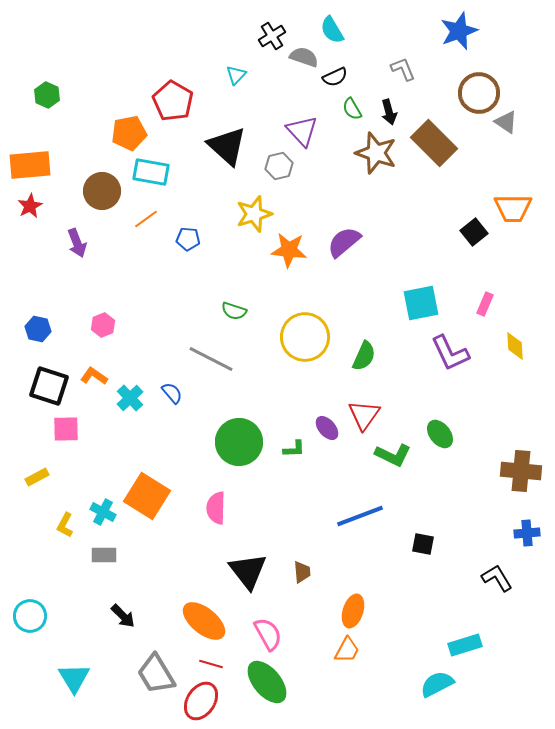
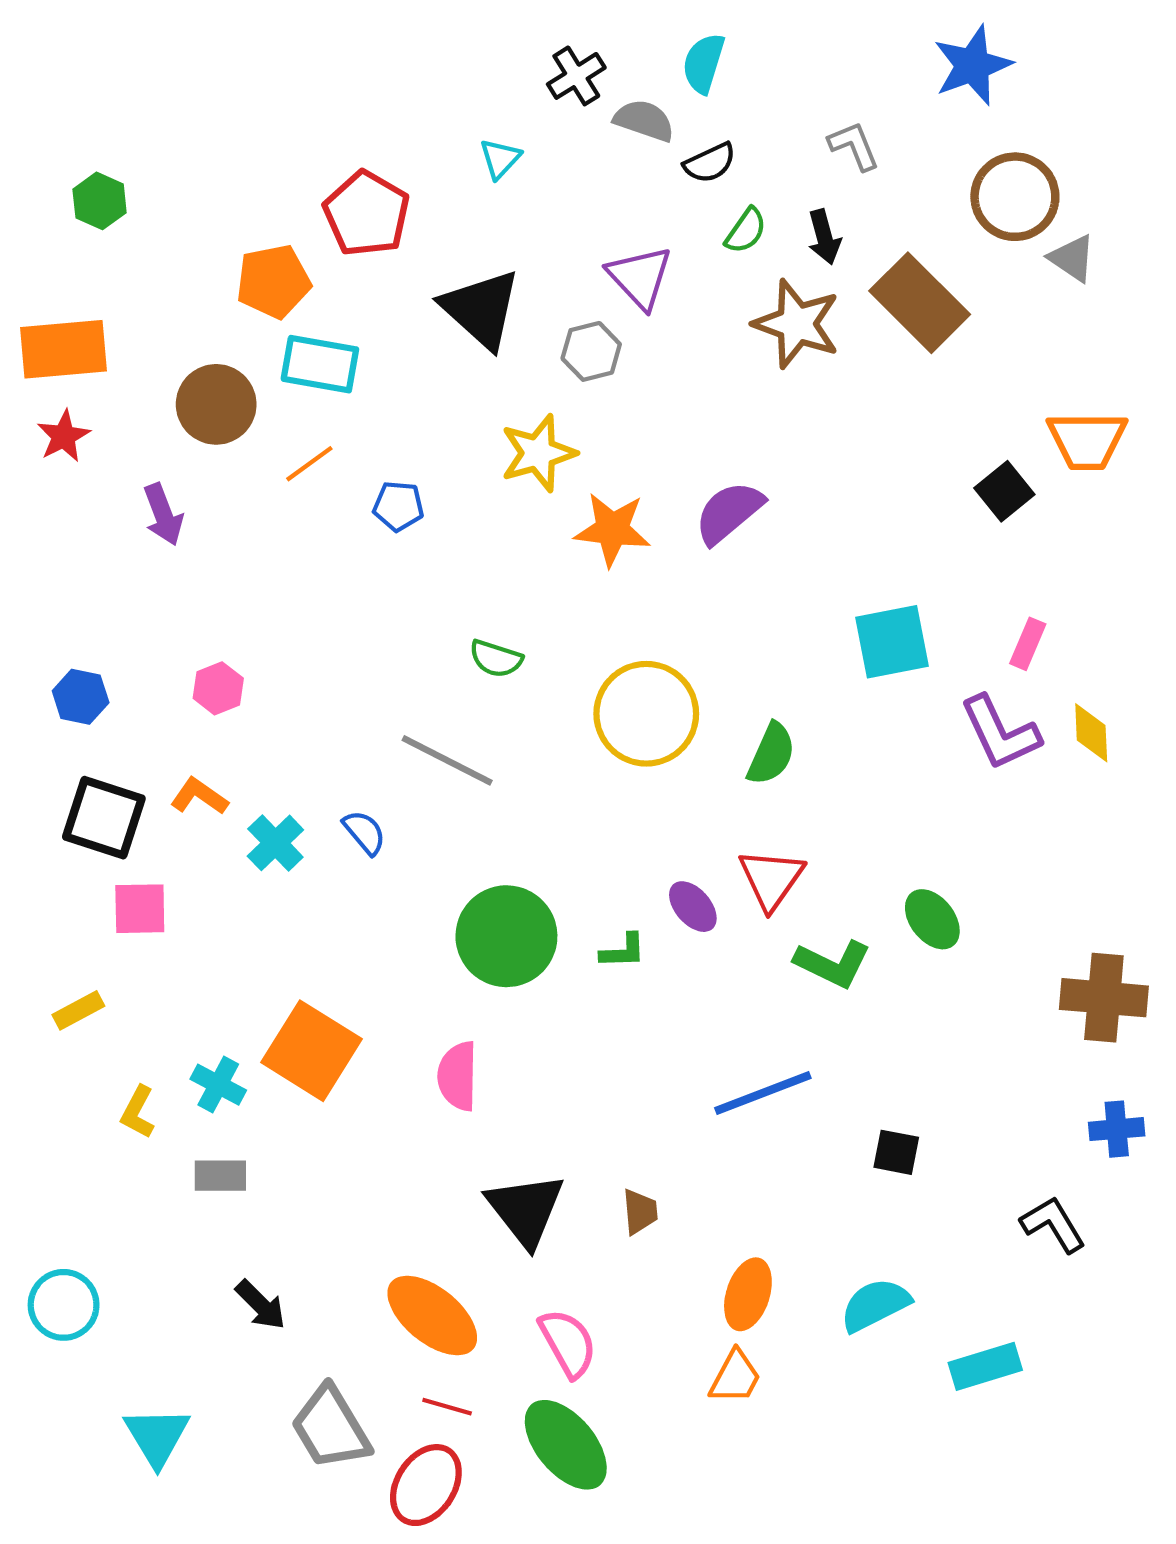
cyan semicircle: (332, 30) -> (703, 63), turned 48
green semicircle: (352, 109) -> (746, 231), turned -115
purple L-shape: (450, 353) -> (1000, 733), moved
cyan semicircle: (437, 684) -> (875, 1305), moved

